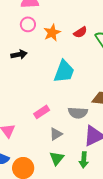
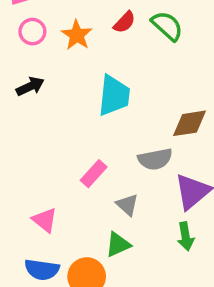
gray triangle: (56, 134) -> (127, 205), turned -32
green triangle: (57, 158) -> (118, 245), moved, turned 42

